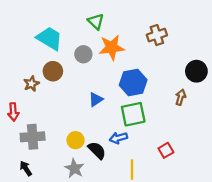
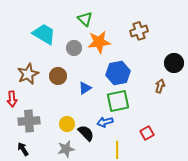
brown circle: (53, 71) -> (58, 76), moved
brown star: (31, 84) -> (28, 74), size x1.5
gray star: (74, 168) -> (66, 149), turned 30

